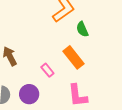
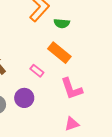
green semicircle: (82, 29) -> (62, 23), turned -49

